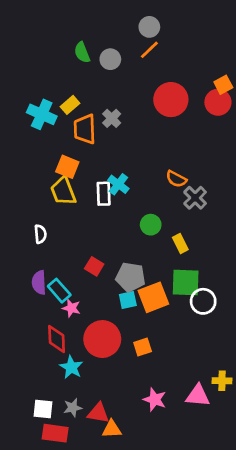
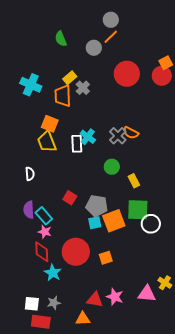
gray circle: (110, 59) -> (94, 48), moved
yellow rectangle: (70, 105) -> (70, 78), moved
gray cross: (195, 198) -> (118, 136), moved
pink star: (71, 308) -> (45, 232), moved
yellow cross: (222, 381) -> (165, 283), turned 32
red triangle: (98, 413) -> (95, 300), moved

